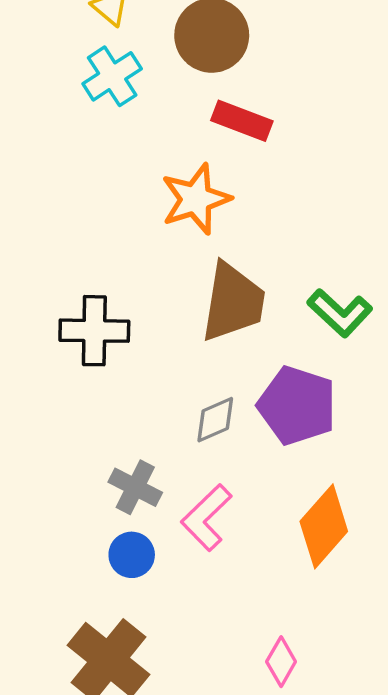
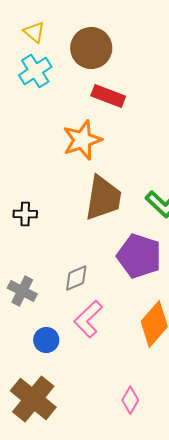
black cross: (94, 331) -> (25, 214), size x0.6
gray diamond: (215, 420) -> (76, 278), moved
gray cross: (135, 487) -> (22, 291), moved

